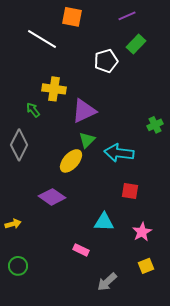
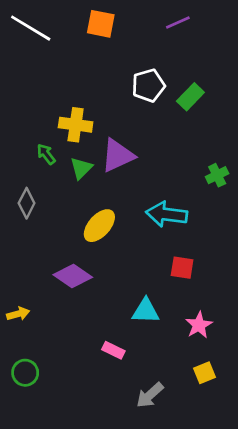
white line: (42, 39) -> (31, 28), moved
green rectangle: (136, 44) -> (190, 97), moved
green triangle: (87, 140) -> (81, 168), moved
gray diamond: (19, 145) -> (27, 203), size x0.7

